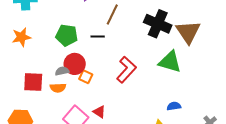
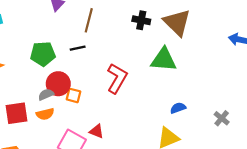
black cross: (158, 24) -> (141, 20), size x0.6

